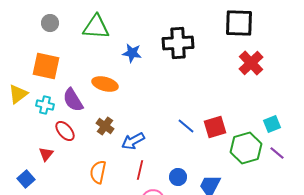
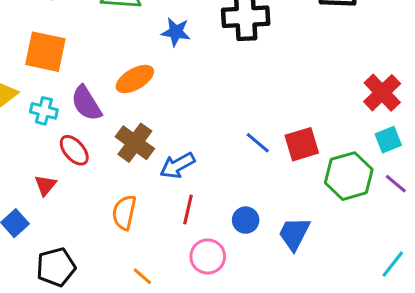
red cross: (251, 63) -> (382, 93), moved
orange ellipse: (105, 84) -> (135, 79), turned -45
brown cross: (105, 126) -> (135, 143), size x1.4

